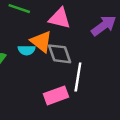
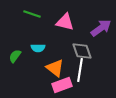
orange triangle: (41, 42) -> (55, 68), moved
gray diamond: (60, 54) -> (82, 51), moved

